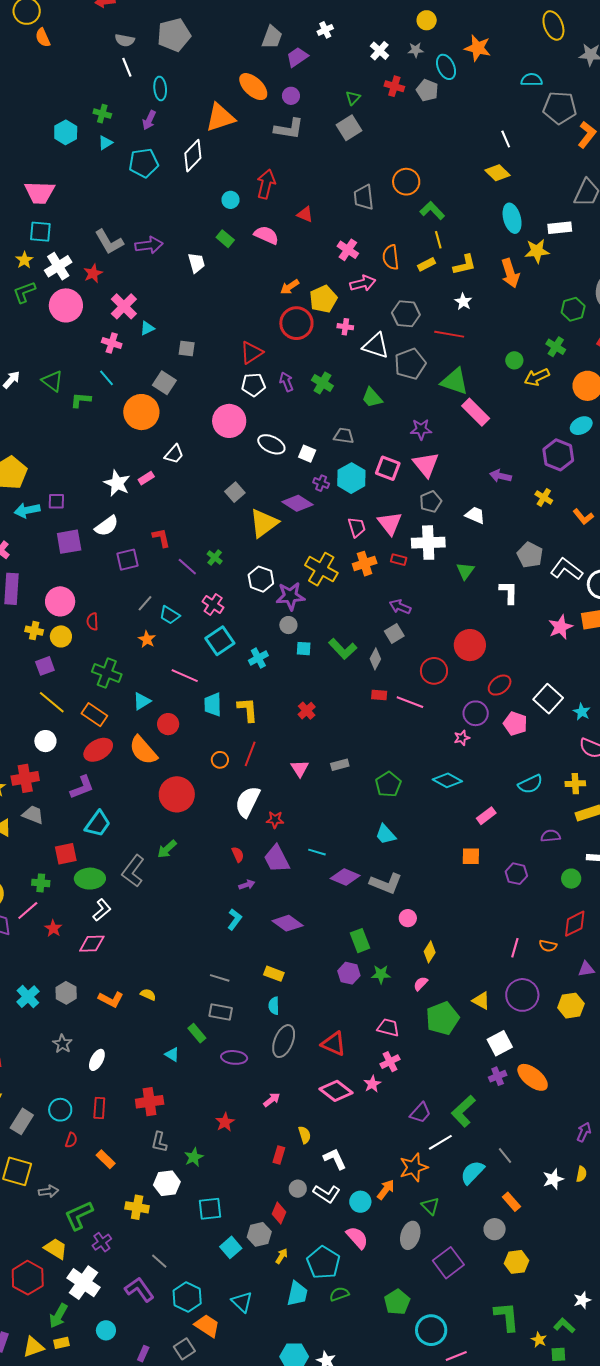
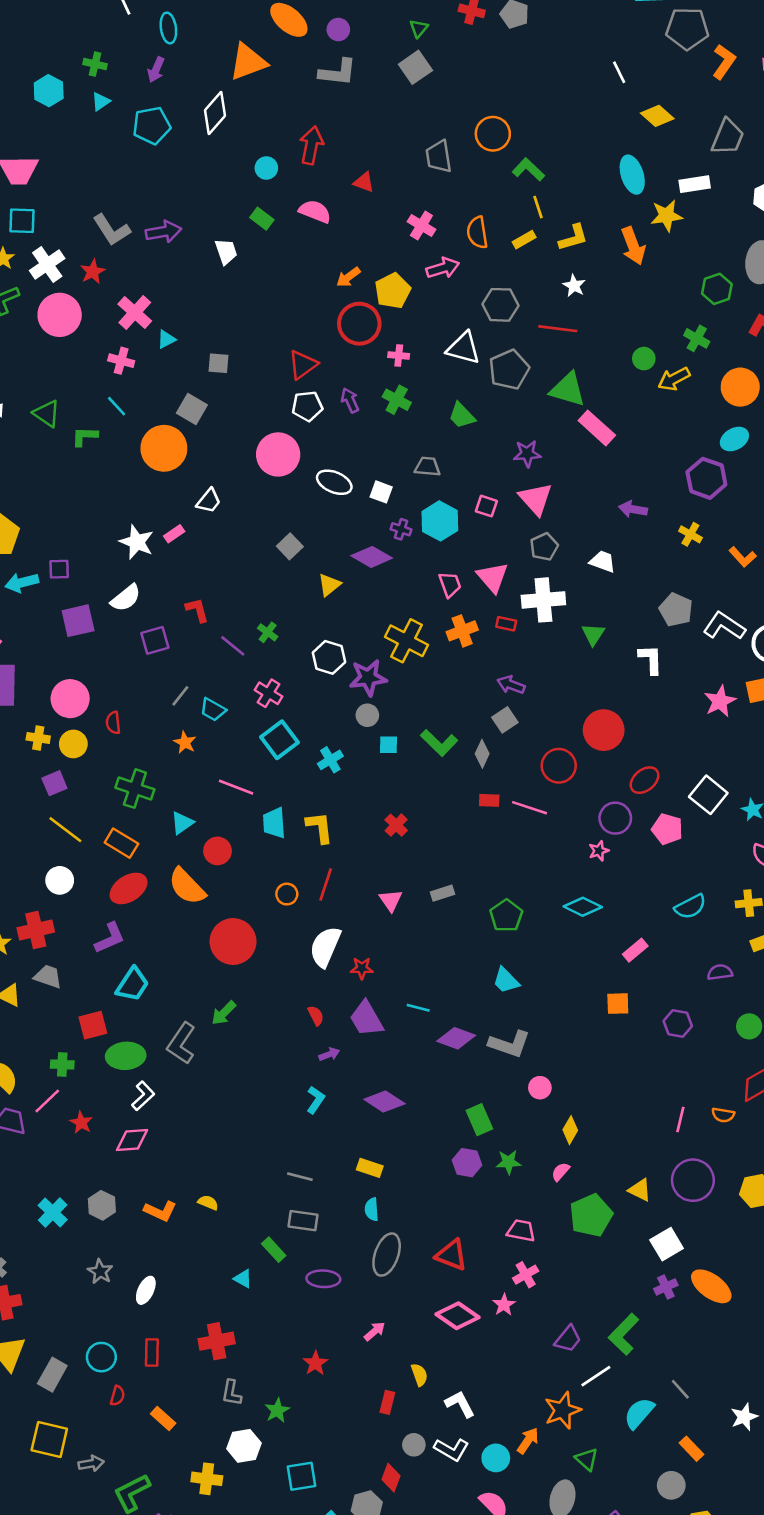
yellow diamond: (498, 173) -> (657, 116), moved
pink cross: (345, 327) -> (399, 356), moved
pink square: (388, 468) -> (486, 506), size x0.7
yellow triangle: (264, 523) -> (329, 585), size x0.6

